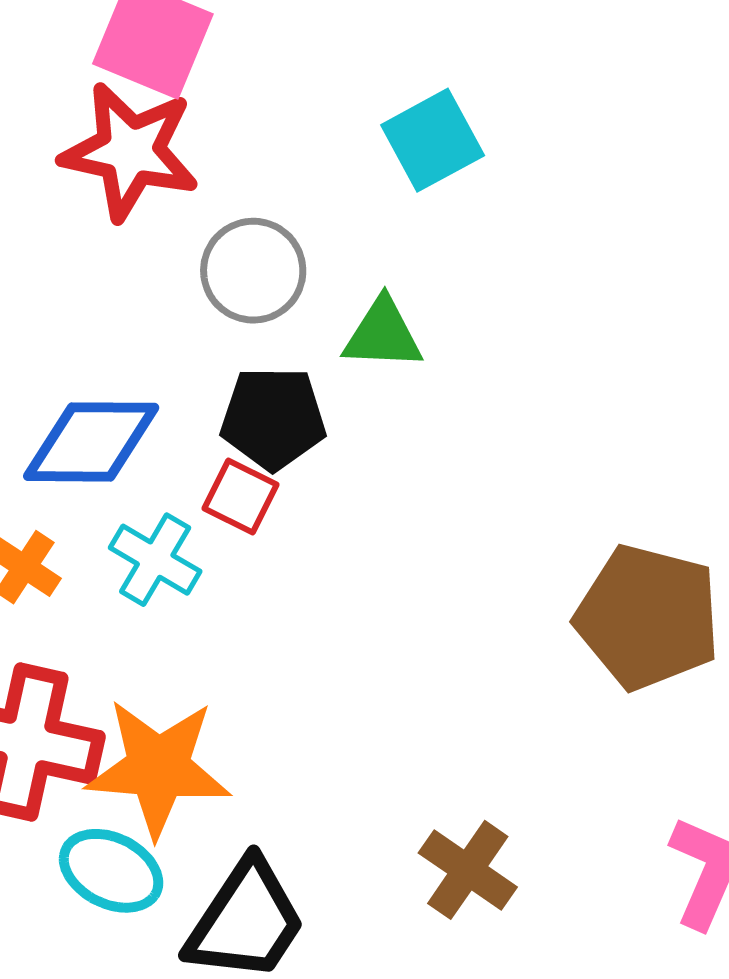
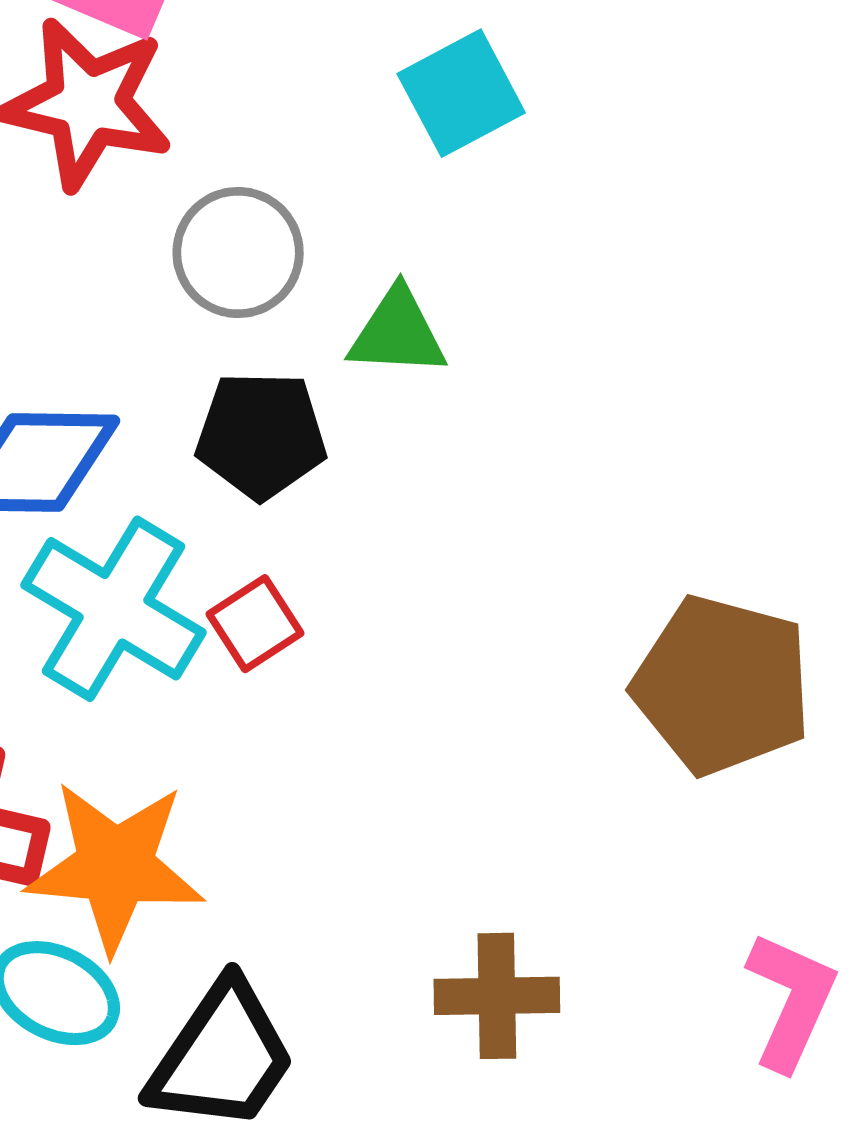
red square: (241, 496) -> (255, 624), moved, turned 30
cyan cross: (155, 560) -> (114, 609), size x1.6
brown cross: (468, 870) -> (497, 996), turned -36

